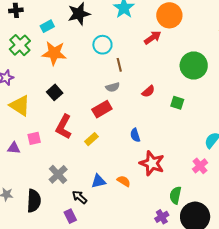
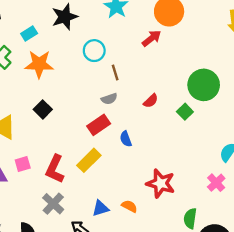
green circle: (194, 65) -> (204, 85), moved
green square: (177, 103) -> (185, 112), turned 32
red L-shape: (64, 127) -> (55, 169), moved
blue semicircle: (135, 135) -> (126, 139), moved
yellow rectangle: (91, 139) -> (89, 160), size x1.5

